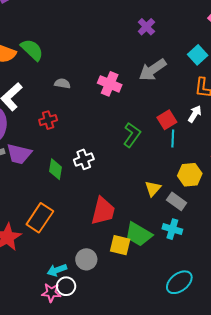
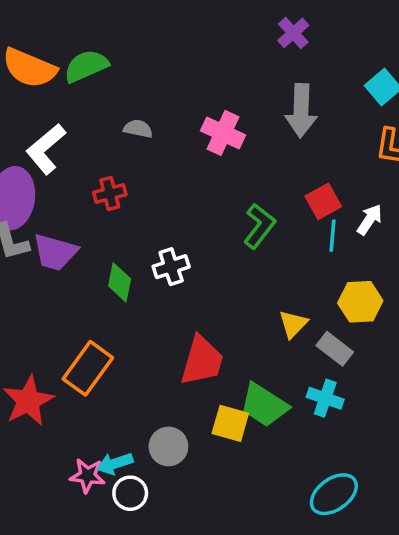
green semicircle: (32, 50) -> (86, 66), turned -70
gray arrow: (153, 70) -> (301, 111), turned -56
white arrow: (195, 114) -> (370, 220), moved
pink star: (51, 293) -> (87, 476), moved

